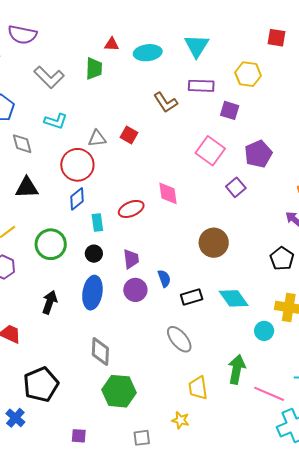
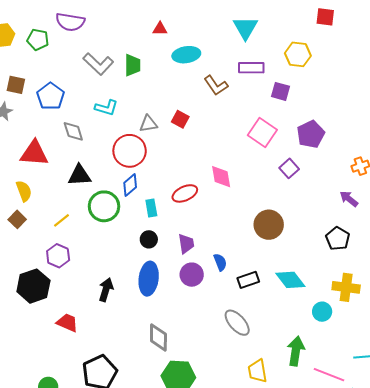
cyan ellipse: (148, 53) -> (186, 55), moved
green trapezoid: (94, 69) -> (133, 65), moved
green circle: (51, 244) -> (104, 206), moved

